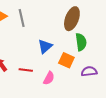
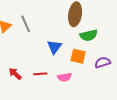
green semicircle: (81, 42) -> (89, 35), turned 96
pink semicircle: (49, 78) -> (65, 77), turned 64

